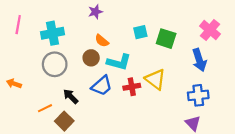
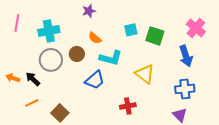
brown circle: (91, 58) -> (77, 54), moved
red cross: (132, 87) -> (128, 106), moved
black arrow: (71, 96) -> (33, 79), moved
orange line: (45, 108) -> (32, 103), moved

